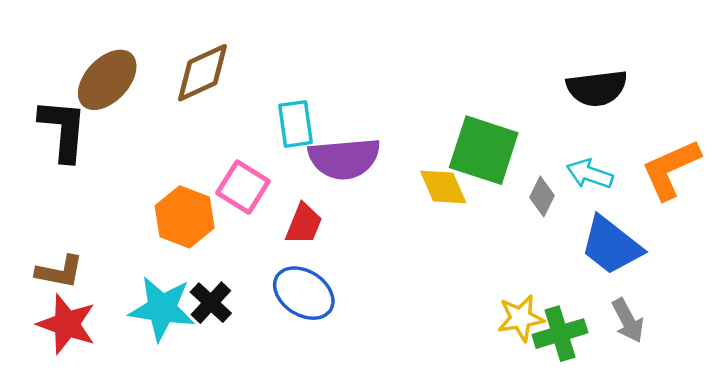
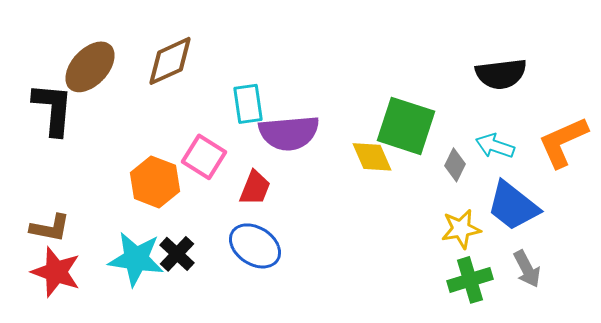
yellow star: (521, 318) -> (461, 229), moved

